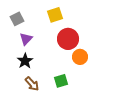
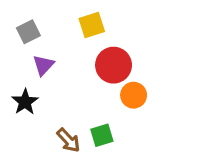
black star: (25, 61) -> (25, 102), moved
brown arrow: (32, 84) -> (68, 140), moved

